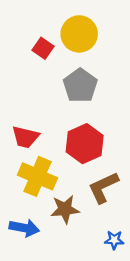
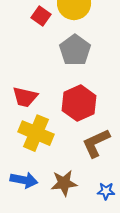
brown star: (65, 209) -> (64, 183), moved

